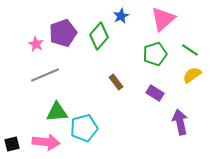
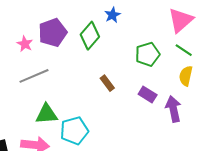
pink triangle: (163, 19) -> (181, 20), moved
yellow semicircle: (192, 75) -> (186, 76), turned -42
purple arrow: (180, 122) -> (173, 109), moved

